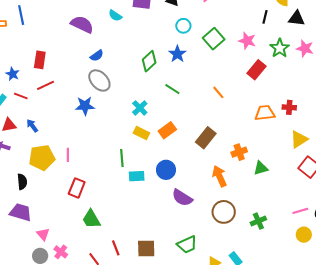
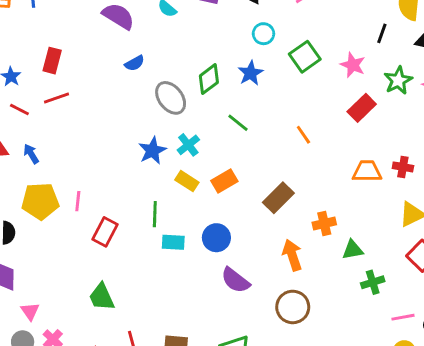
gray ellipse: (99, 80) -> (171, 98), moved
blue star: (85, 106) -> (152, 151), moved, turned -30
red rectangle: (77, 188) -> (105, 232), moved
green cross: (258, 221) -> (373, 282), moved

